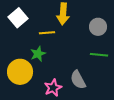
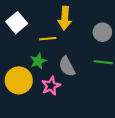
gray semicircle: (78, 80) -> (67, 66), moved
pink star: (53, 88) -> (51, 86), moved

